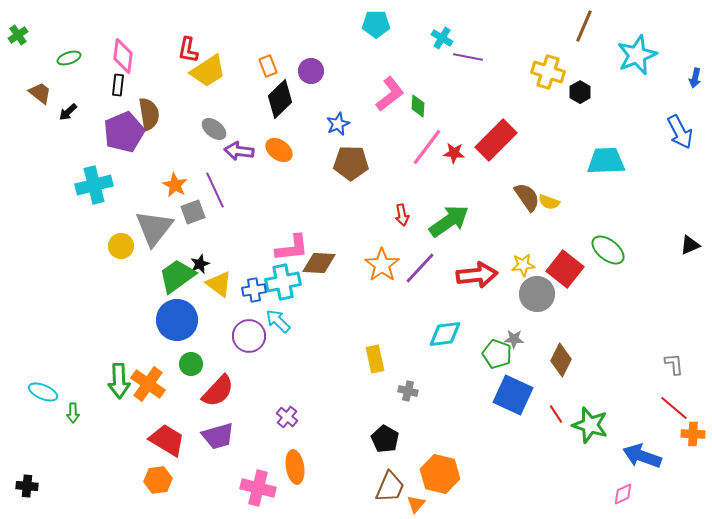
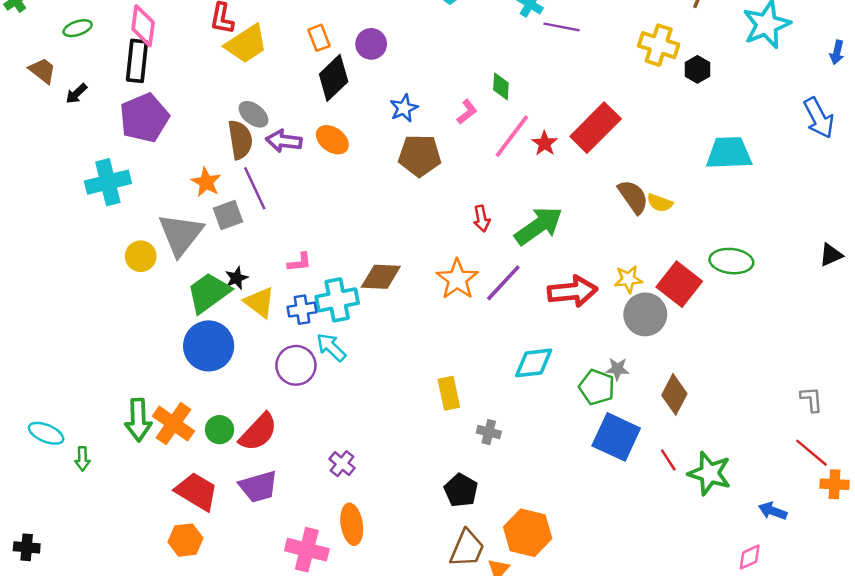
black rectangle: (118, 85) -> (137, 61), size x1.6
pink L-shape: (390, 94) -> (467, 112), moved, size x0.6
brown semicircle: (149, 114) -> (240, 140), moved
red star: (454, 153) -> (545, 143), turned 30
pink L-shape: (292, 248) -> (300, 262), moved, size x0.6
green ellipse: (608, 250) -> (731, 261), turned -32
green circle: (191, 364) -> (220, 430), moved
blue arrow: (642, 456) -> (773, 511), size x0.6

